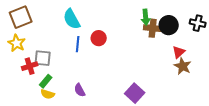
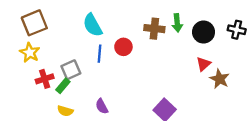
brown cross: (153, 28) -> (154, 29), moved
red triangle: (179, 52) -> (204, 64), moved
gray square: (43, 58) -> (71, 70), moved, turned -30
green rectangle: (46, 81) -> (63, 86), moved

